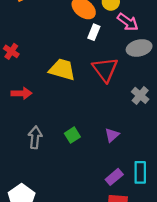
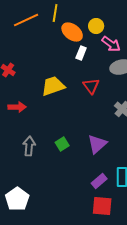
yellow trapezoid: (62, 69) -> (53, 86), turned -35
red triangle: (105, 69) -> (91, 86), size x0.7
purple triangle: (112, 135) -> (97, 144), size x1.5

